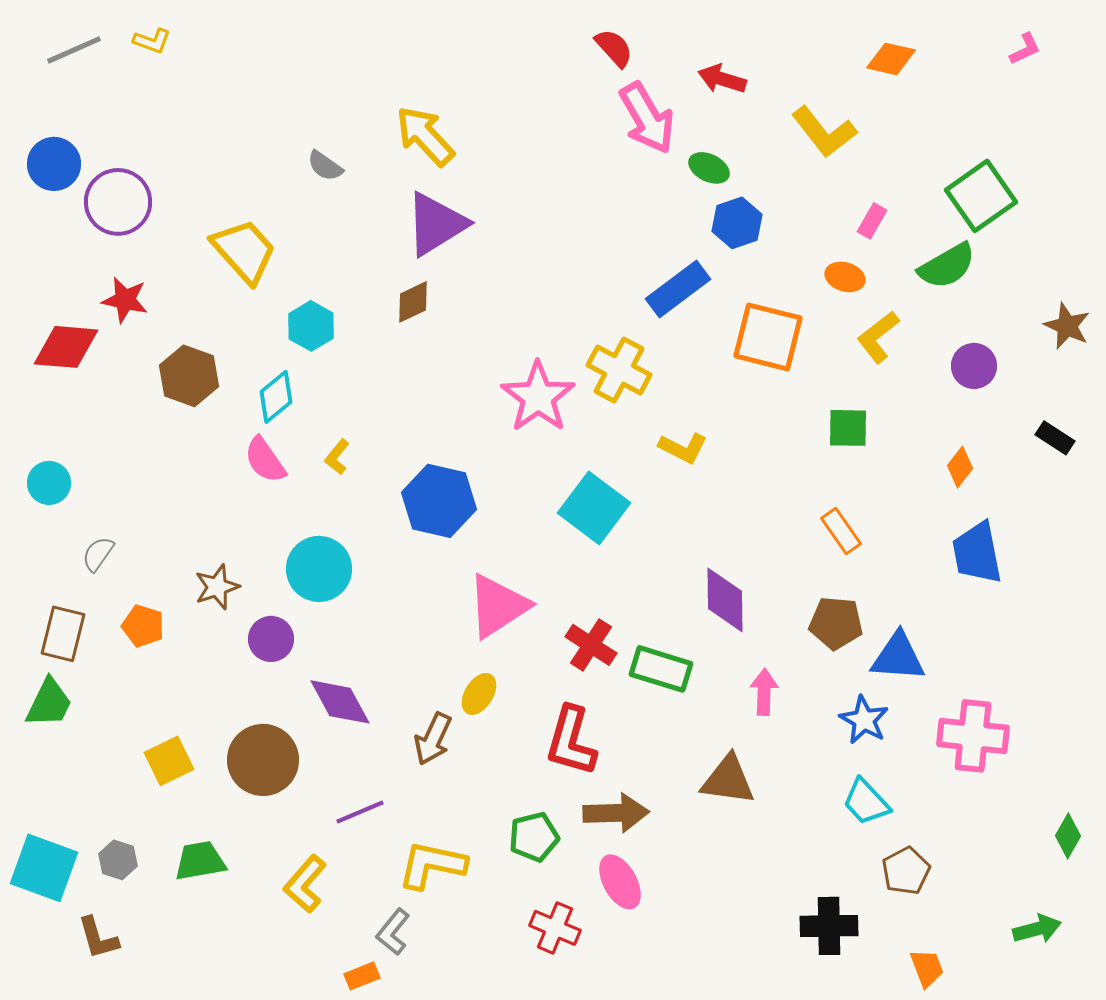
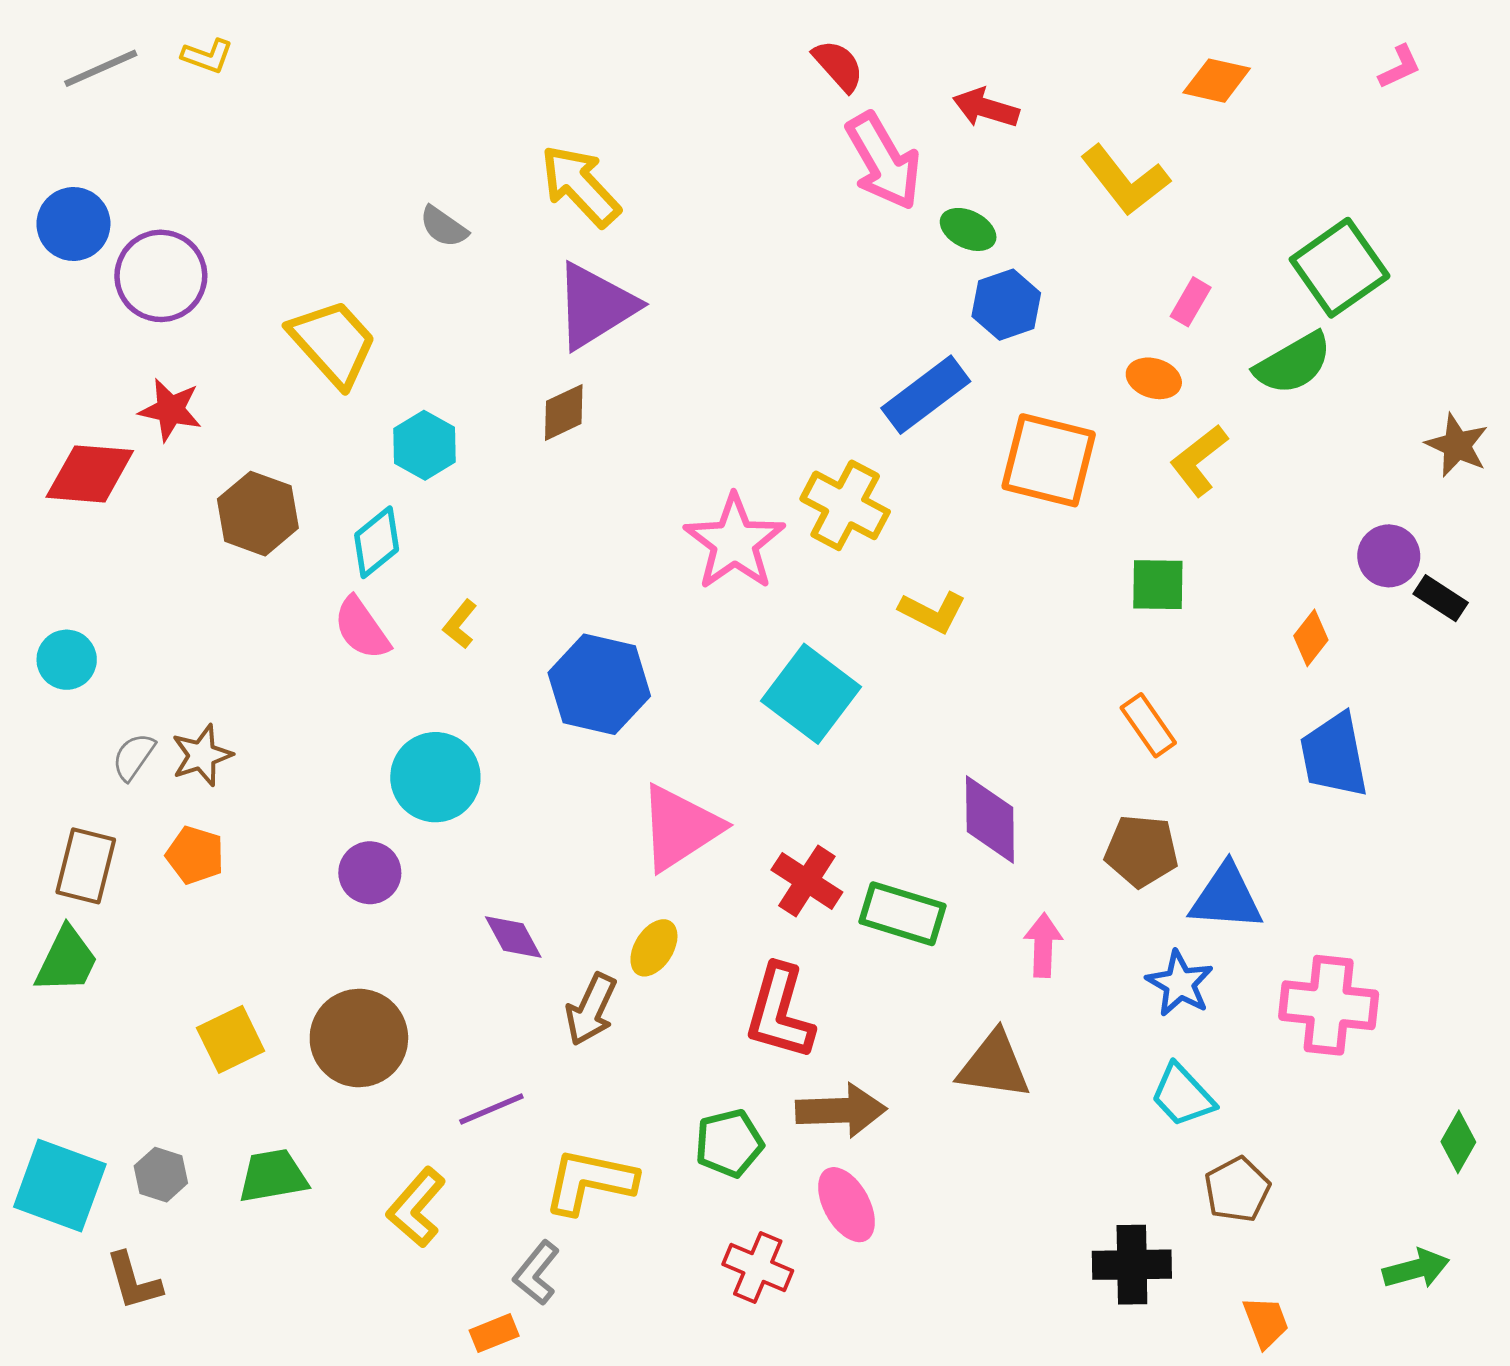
purple circle: (974, 366) -> (1389, 556), moved
brown star: (217, 587) -> (202, 755), moved
purple diamond: (340, 702) -> (513, 937), moved, size x0.7

